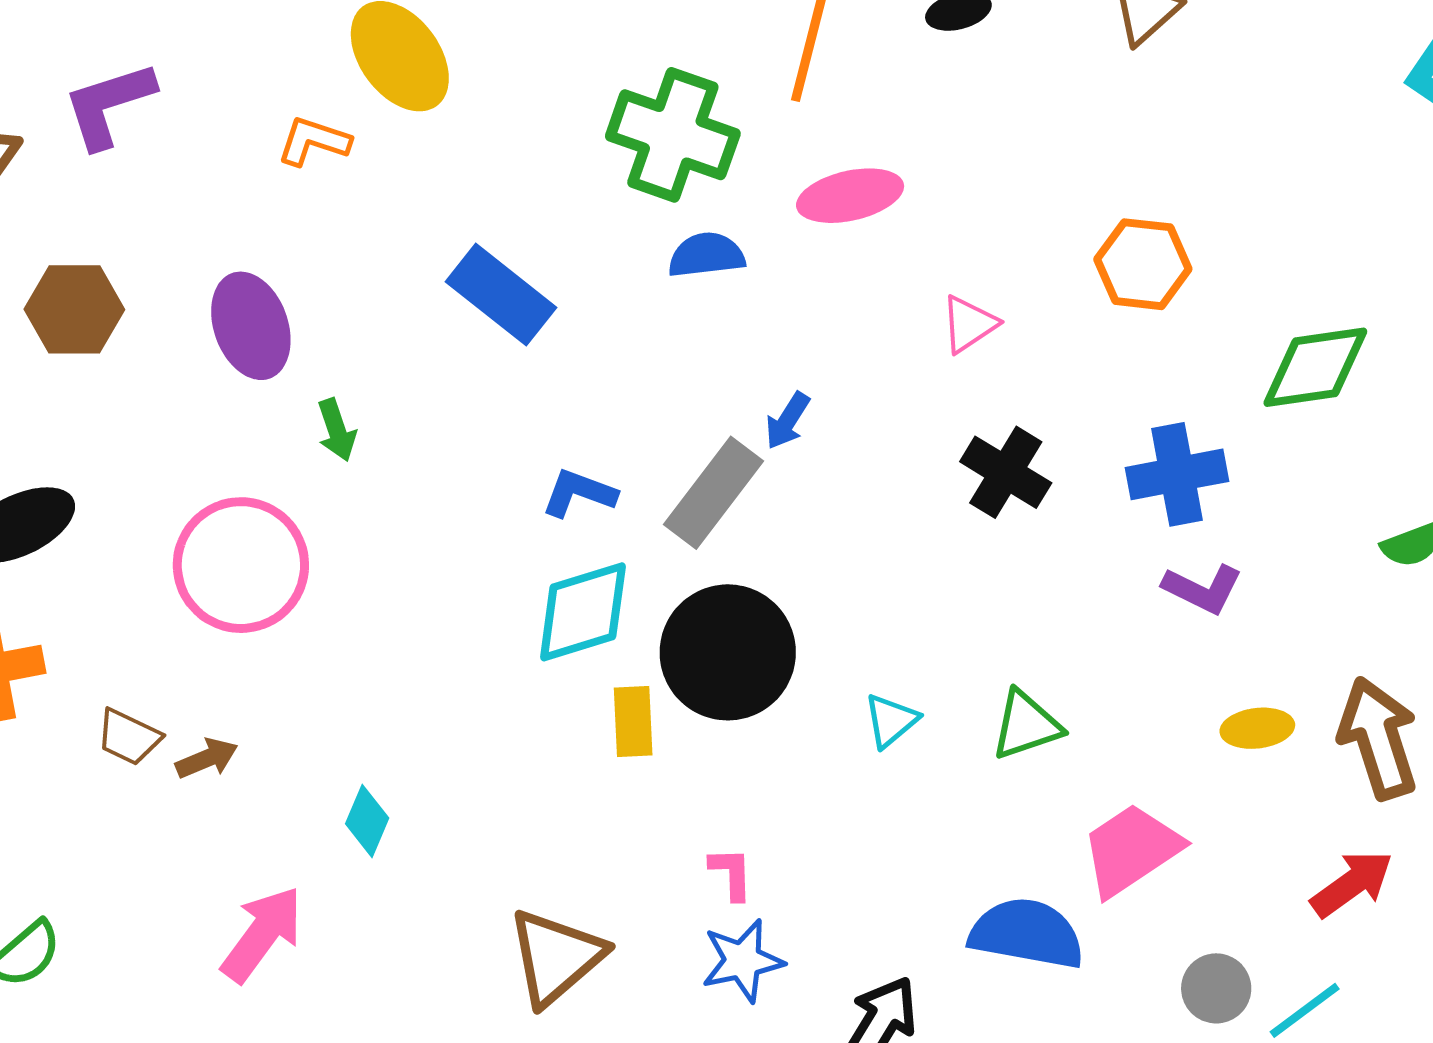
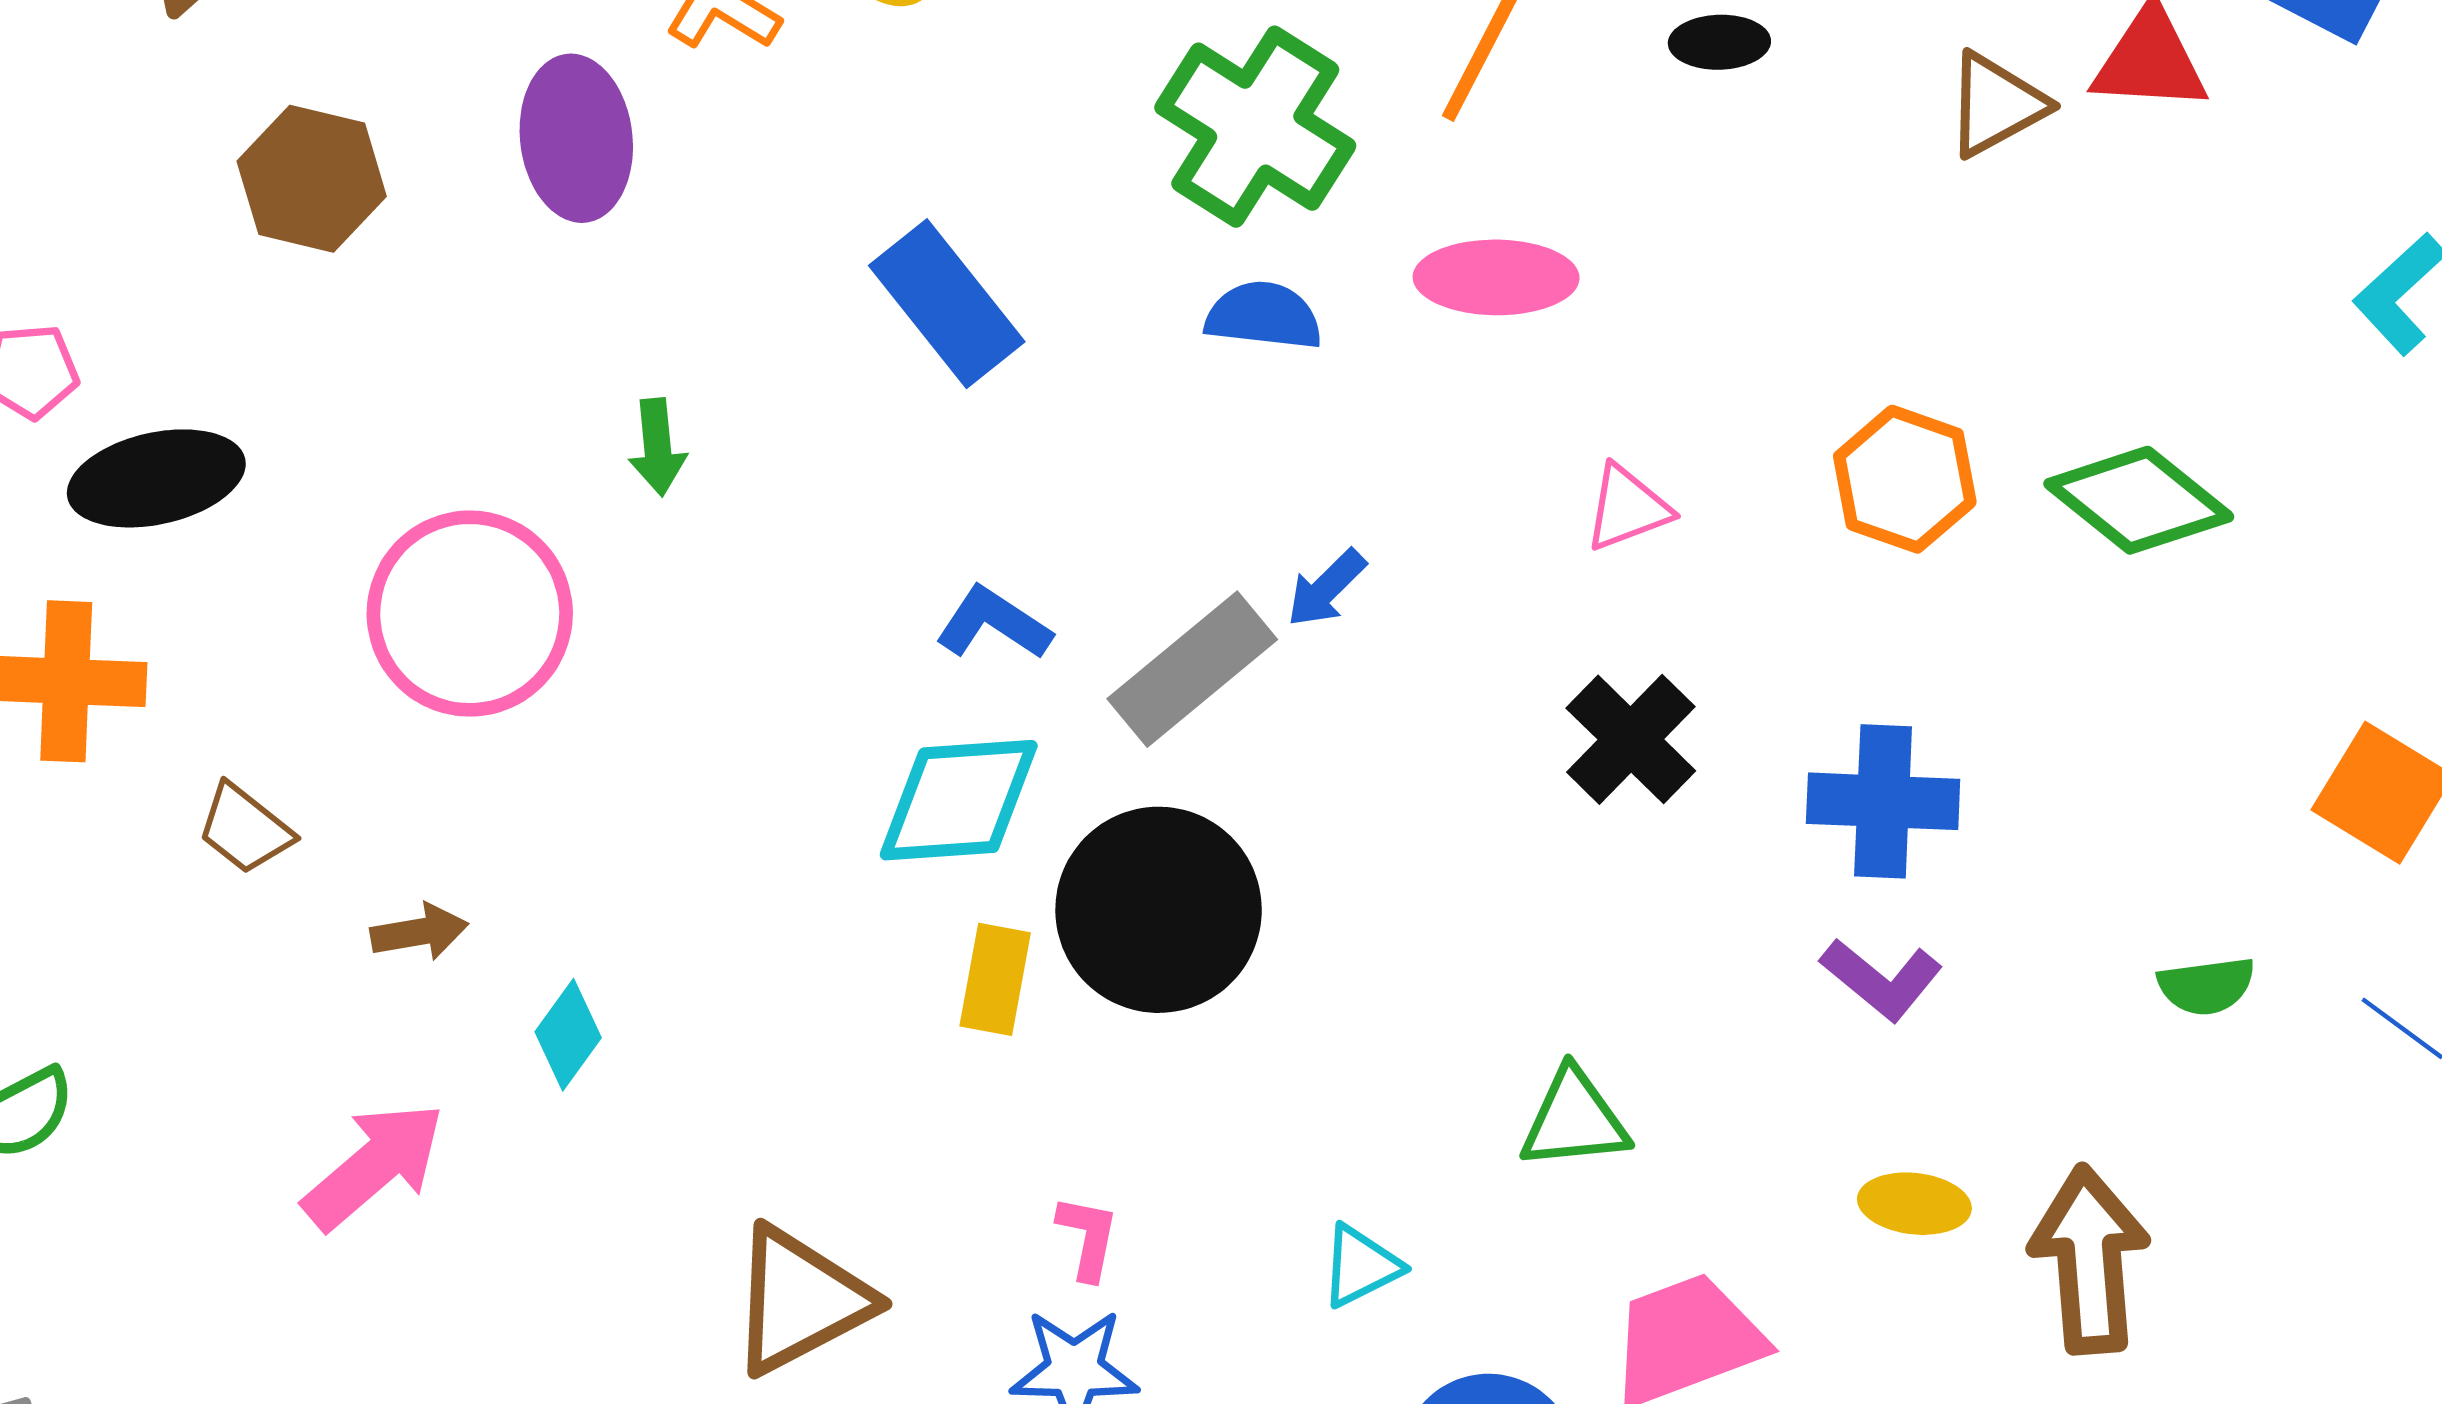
purple ellipse: (251, 326) -> (576, 138), moved
green diamond: (1315, 367) -> (2139, 500), moved, turned 34
cyan triangle: (891, 721) -> (1361, 1266), moved
brown arrow: (207, 758) -> (419, 932), moved

